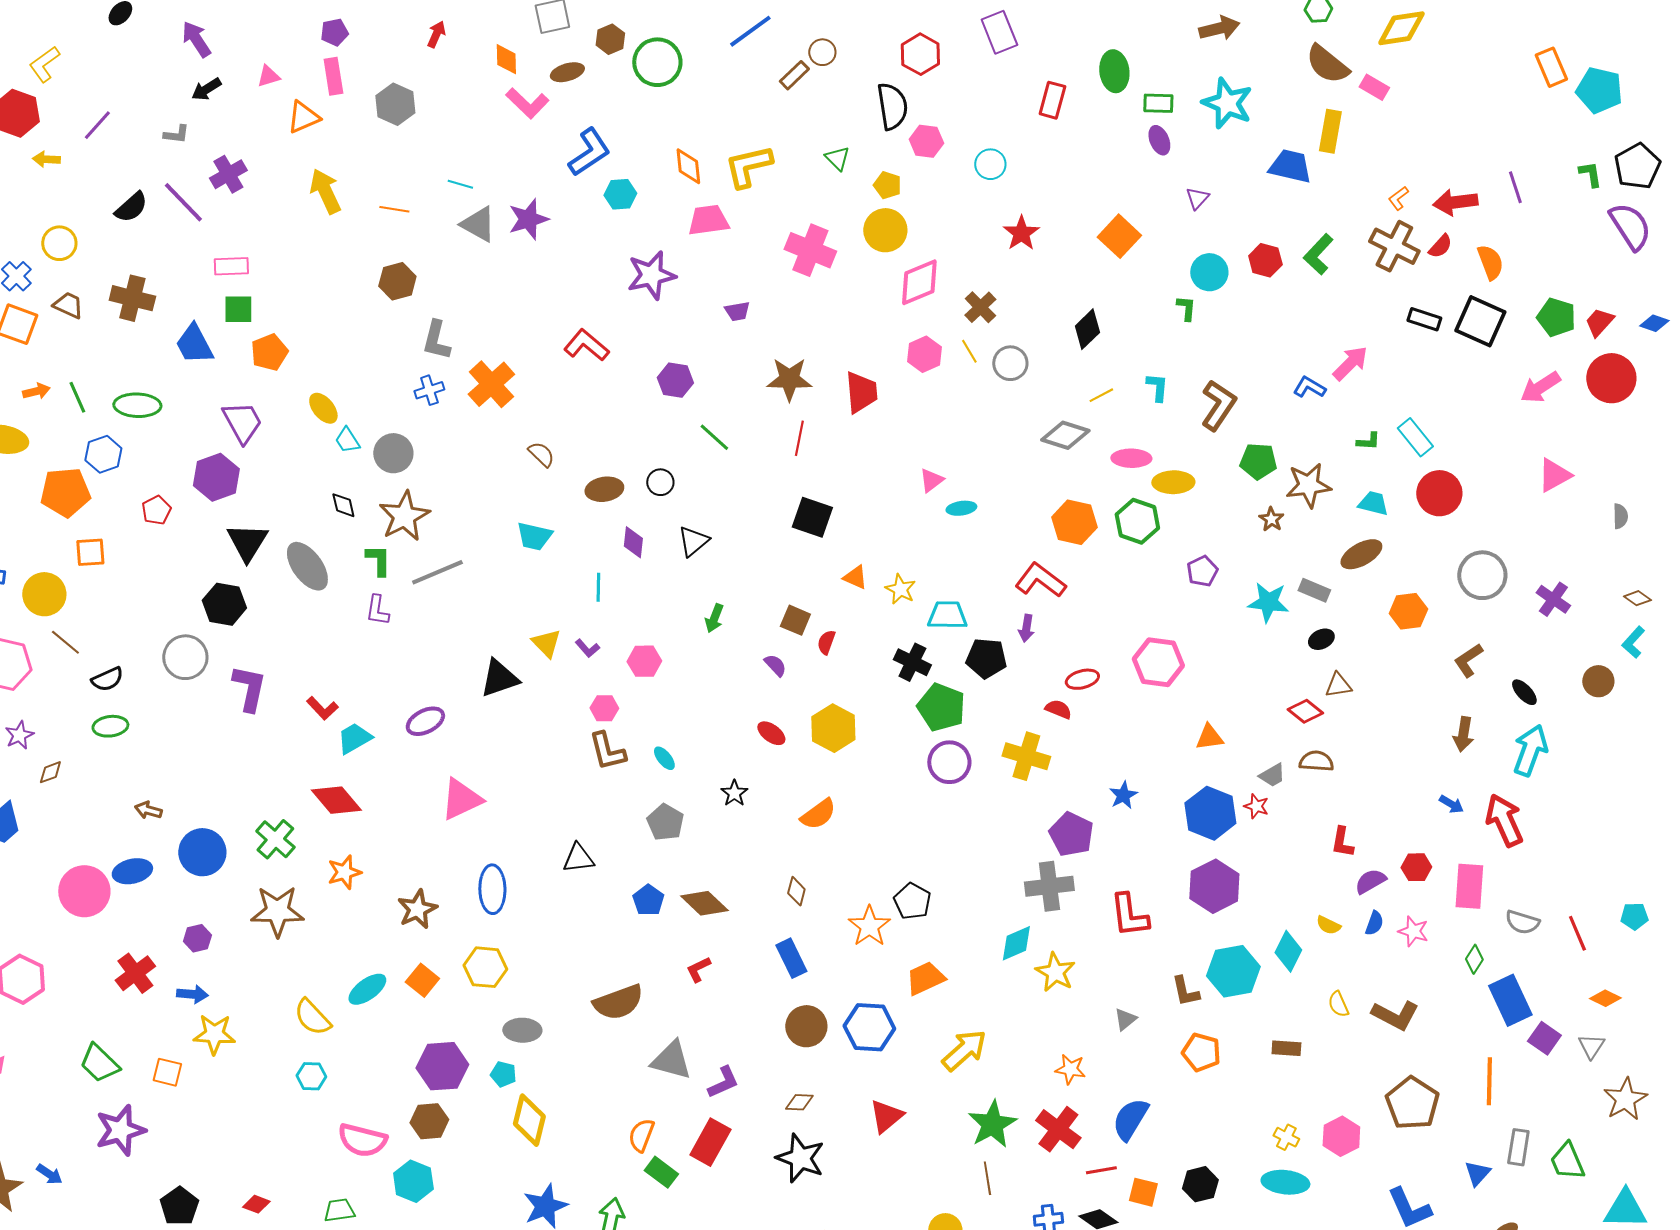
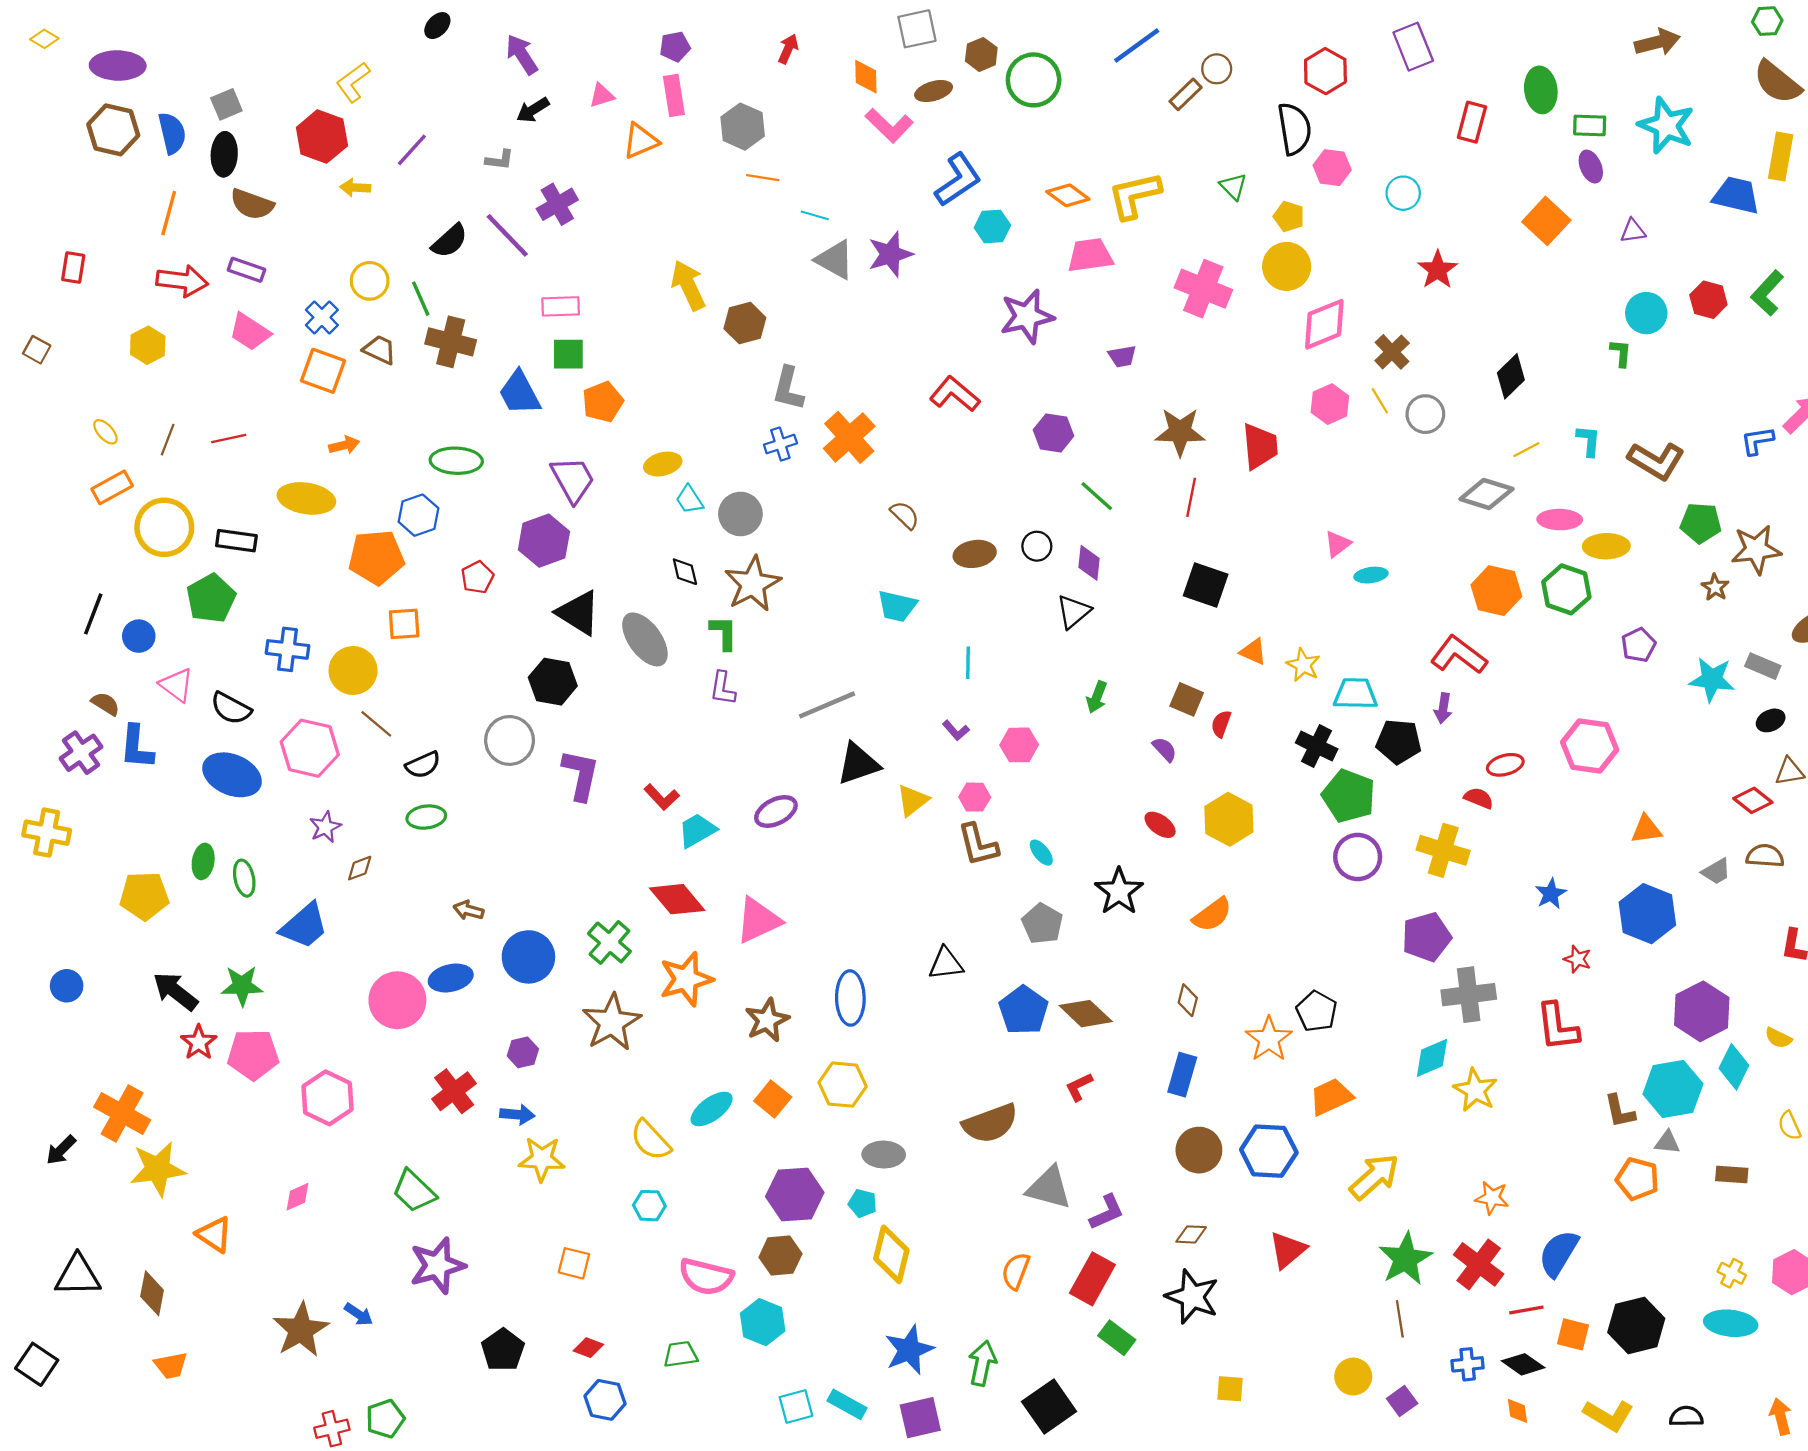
orange diamond: (688, 166) -> (1068, 195), turned -48
yellow arrow: (325, 191) -> (688, 285), moved
purple triangle: (1197, 198) -> (1633, 231), turned 40
orange line: (394, 209) -> (763, 178), moved
orange square: (1119, 236) -> (1546, 221), moved
blue L-shape: (1309, 387) -> (1757, 441), turned -40
green line: (77, 397) -> (421, 299), moved
brown L-shape: (1218, 405) -> (1656, 461), turned 87
yellow ellipse: (323, 408) -> (663, 464), turned -64
black triangle: (247, 542) -> (578, 613), turned -30
purple diamond: (633, 542) -> (1089, 563), moved
gray line: (437, 572) -> (827, 705), moved
yellow triangle: (546, 643) -> (913, 800), moved, turned 36
black star: (734, 793) -> (1119, 891), size x1.6
pink triangle: (461, 799) -> (758, 920), moved
red star: (1256, 806) -> (1577, 959), moved
purple pentagon: (1071, 834) -> (1426, 937), moved, turned 30
orange star: (344, 872) -> (686, 979), size x1.4
purple hexagon: (1214, 886) -> (1702, 1011), moved
blue pentagon: (648, 900) -> (1024, 1010), size x1.4
brown star: (277, 911) -> (612, 1022), turned -30
blue rectangle: (791, 958) -> (1182, 1075), turned 42
gray triangle: (1125, 1019) -> (1667, 1142), moved, turned 45
orange square: (167, 1072) -> (574, 1263), moved
green rectangle: (661, 1172) -> (1117, 1338), moved
black hexagon: (1200, 1184) -> (1636, 1325), size x1.4

